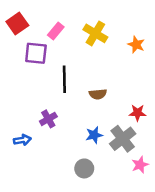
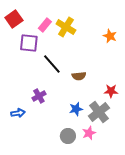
yellow cross: (95, 33) -> (66, 27), moved
black line: (64, 79) -> (52, 64), turned -40
pink star: (140, 165) -> (89, 133), moved

